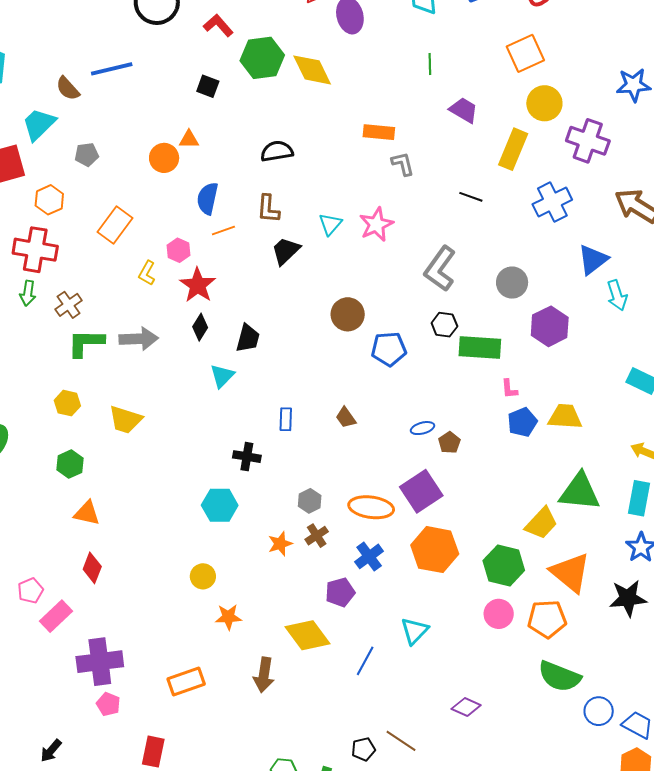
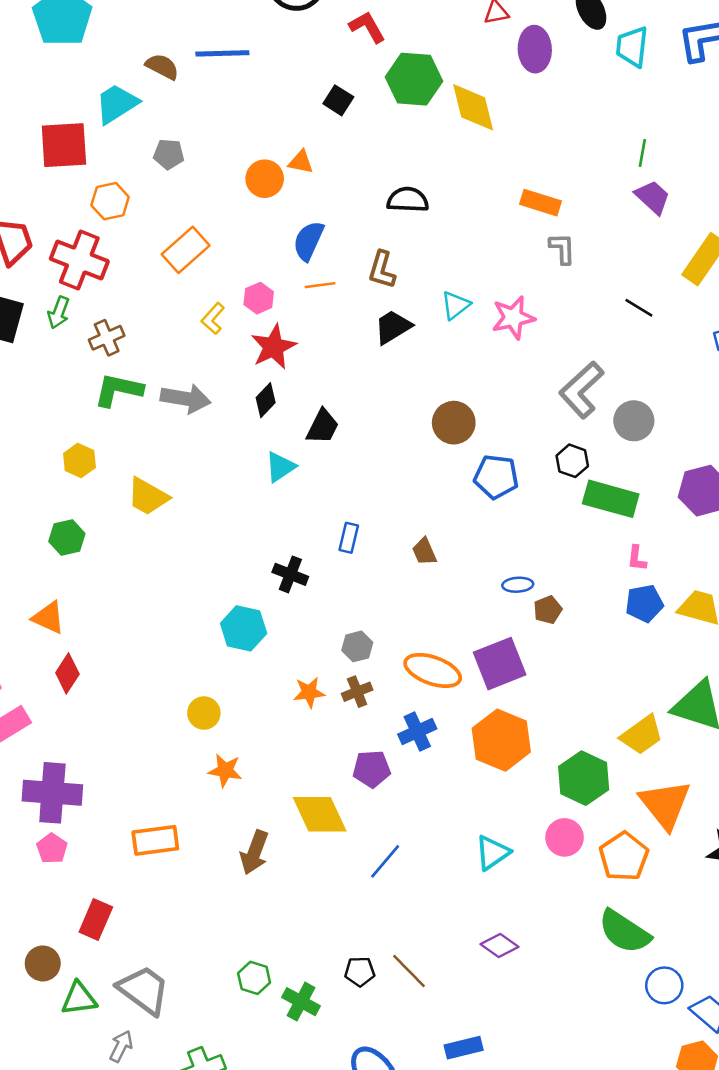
green line: (430, 64) -> (642, 153), moved
brown semicircle: (68, 89) -> (162, 67), turned 148
gray circle: (512, 283) -> (634, 421), moved
orange triangle: (87, 513) -> (49, 618), moved
orange pentagon: (547, 619) -> (624, 857), turned 30
cyan triangle: (415, 631) -> (492, 853), moved

